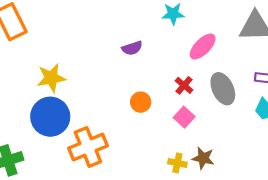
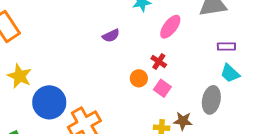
yellow star: (51, 78) -> (20, 76), moved, turned -30
gray ellipse: (223, 89) -> (211, 100), moved, turned 44
orange circle: (141, 102) -> (139, 78), moved

